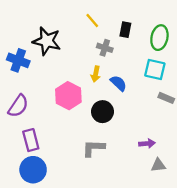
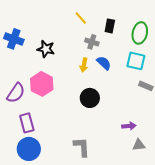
black star: (47, 41) -> (46, 49), moved, size x0.7
blue cross: (18, 60) -> (14, 39), moved
blue semicircle: (118, 83) -> (104, 63), moved
pink hexagon: (68, 96) -> (42, 84), moved
gray L-shape: (93, 148) -> (82, 147), moved, turned 85

